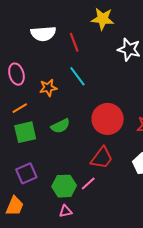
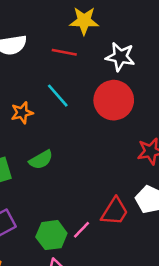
red line: (74, 42) -> (64, 52), moved, turned -54
red circle: (108, 119) -> (114, 100), moved
red trapezoid: (102, 158) -> (115, 211), moved

